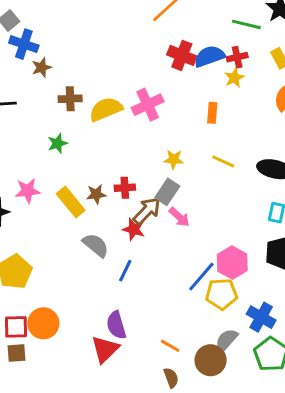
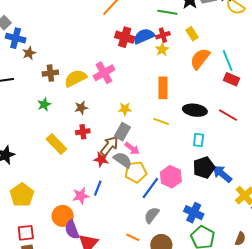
orange rectangle: (212, 113) -> (163, 88), moved, size x1.5
yellow line: (223, 161) -> (161, 122), moved
red cross: (125, 188) -> (83, 132), moved
pink star: (28, 191) -> (81, 196), moved
brown star: (96, 194) -> (81, 108), moved
gray semicircle: (96, 245) -> (123, 160), moved
yellow pentagon: (222, 294) -> (136, 172), moved
orange circle: (43, 323) -> (63, 216), moved
purple semicircle: (116, 325) -> (72, 230), moved
gray semicircle: (226, 340) -> (152, 215), moved

